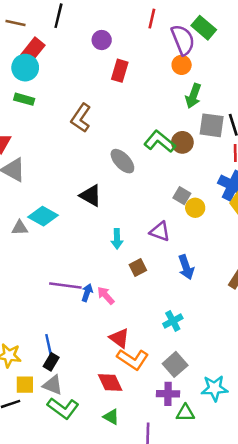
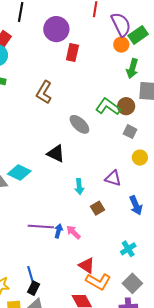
green rectangle: (204, 28) -> (138, 35), moved, turned -72
purple circle: (102, 40) -> (56, 29), size x1.6
gray square: (182, 196) -> (130, 132), moved

